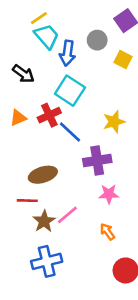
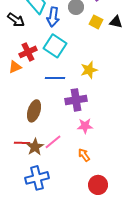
black arrow: (23, 74) -> (16, 20), moved
red cross: (49, 115) -> (28, 52), moved
blue line: (70, 132) -> (55, 78), turned -42
brown ellipse: (43, 175) -> (34, 111), turned -55
red line: (27, 201) -> (22, 143), moved

